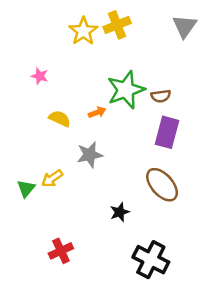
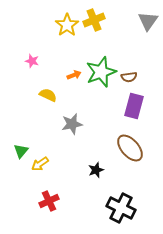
orange arrow: (97, 112) -> (74, 75), moved
yellow arrow: (52, 178) -> (40, 164), moved

